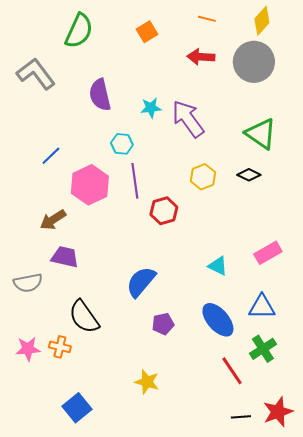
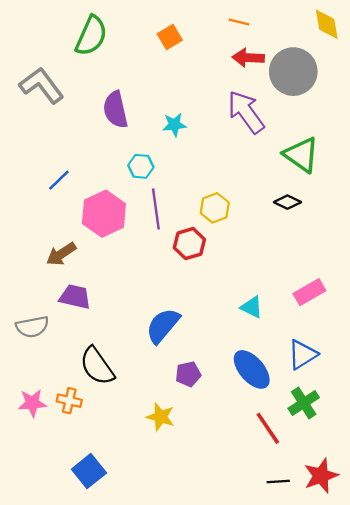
yellow diamond: (262, 21) -> (327, 24), moved, turned -52
red arrow: (201, 57) -> (248, 58), moved
purple arrow: (188, 119) -> (246, 112), moved
yellow hexagon: (203, 177) -> (215, 208), moved
blue triangle: (262, 307) -> (303, 354), turned -32
yellow star: (147, 382) -> (160, 417), moved

